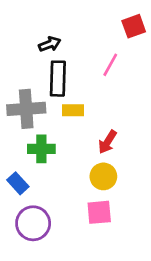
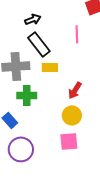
pink line: (110, 65) -> (77, 34), turned -30
black rectangle: (58, 79) -> (39, 44), turned -40

